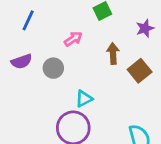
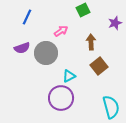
gray circle: (53, 68) -> (46, 53), size x1.5
brown square: (140, 71) -> (99, 66), moved

